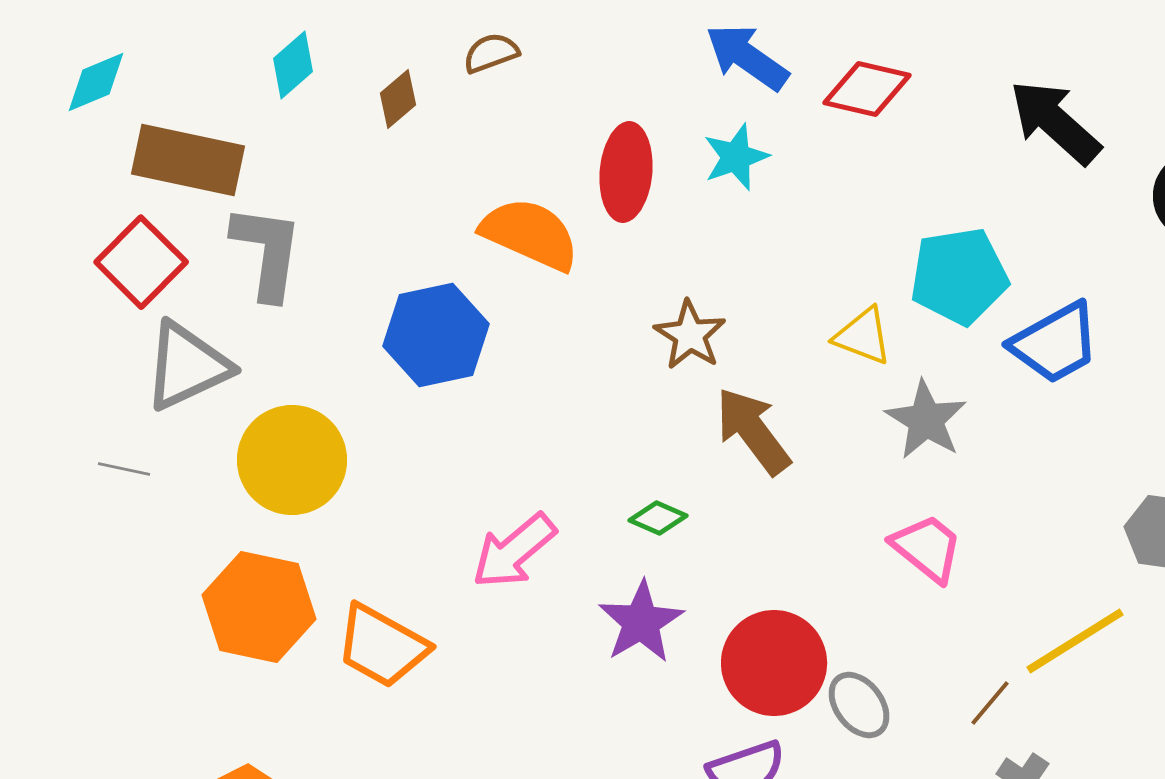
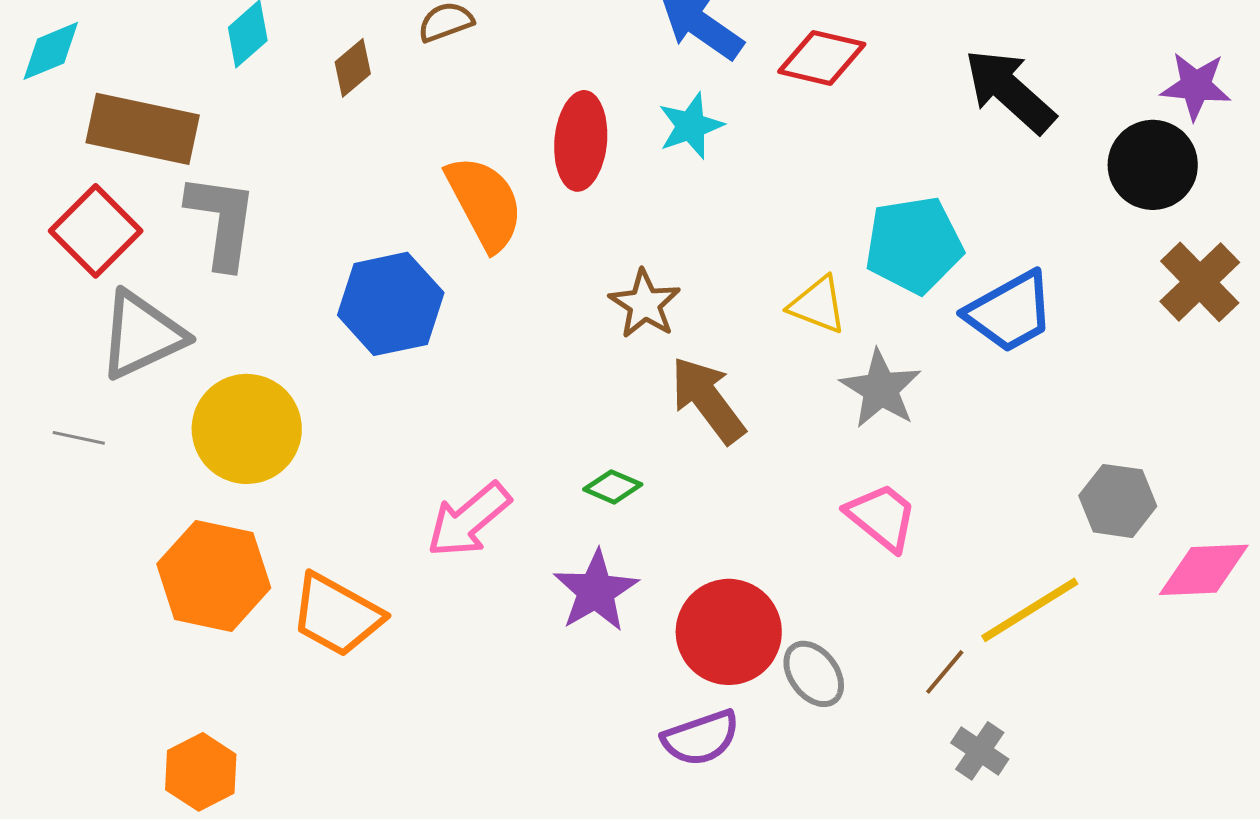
orange semicircle: (530, 234) -> (485, 203), turned 38

